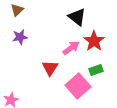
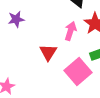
pink arrow: (71, 48) -> (71, 31), turned -36

